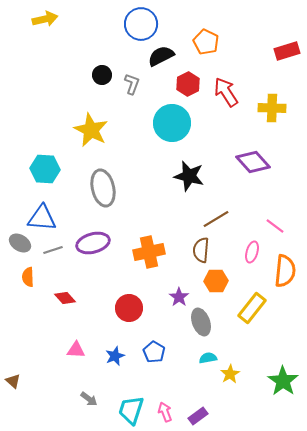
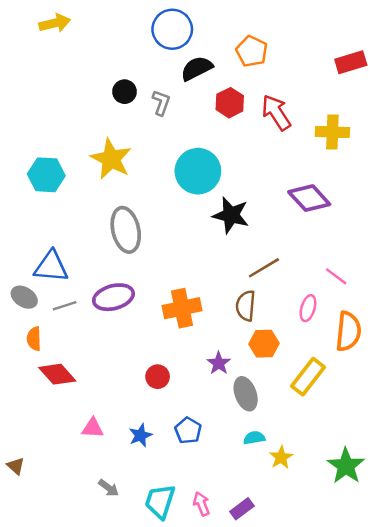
cyan circle: (172, 123) -> (198, 171), moved
cyan hexagon: (45, 169) -> (46, 175), moved
red diamond: (65, 298) -> (57, 374), moved, size x1.4
red circle: (129, 308) -> (158, 377), size x0.7

